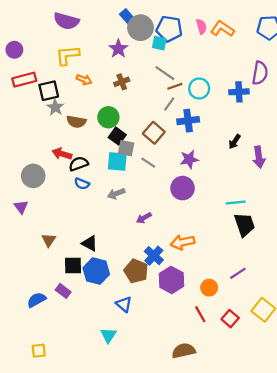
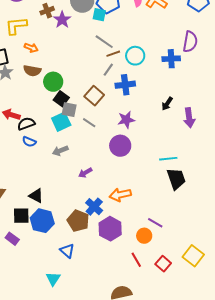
brown cross: (122, 82) -> (47, 11), moved
brown semicircle: (76, 122) -> (32, 71), moved
cyan square: (117, 162) -> (61, 122), turned -30
purple line: (238, 273) -> (155, 223), moved, turned 63

